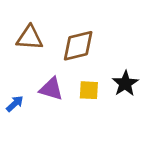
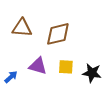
black star: (125, 83) -> (92, 73), moved, turned -30

